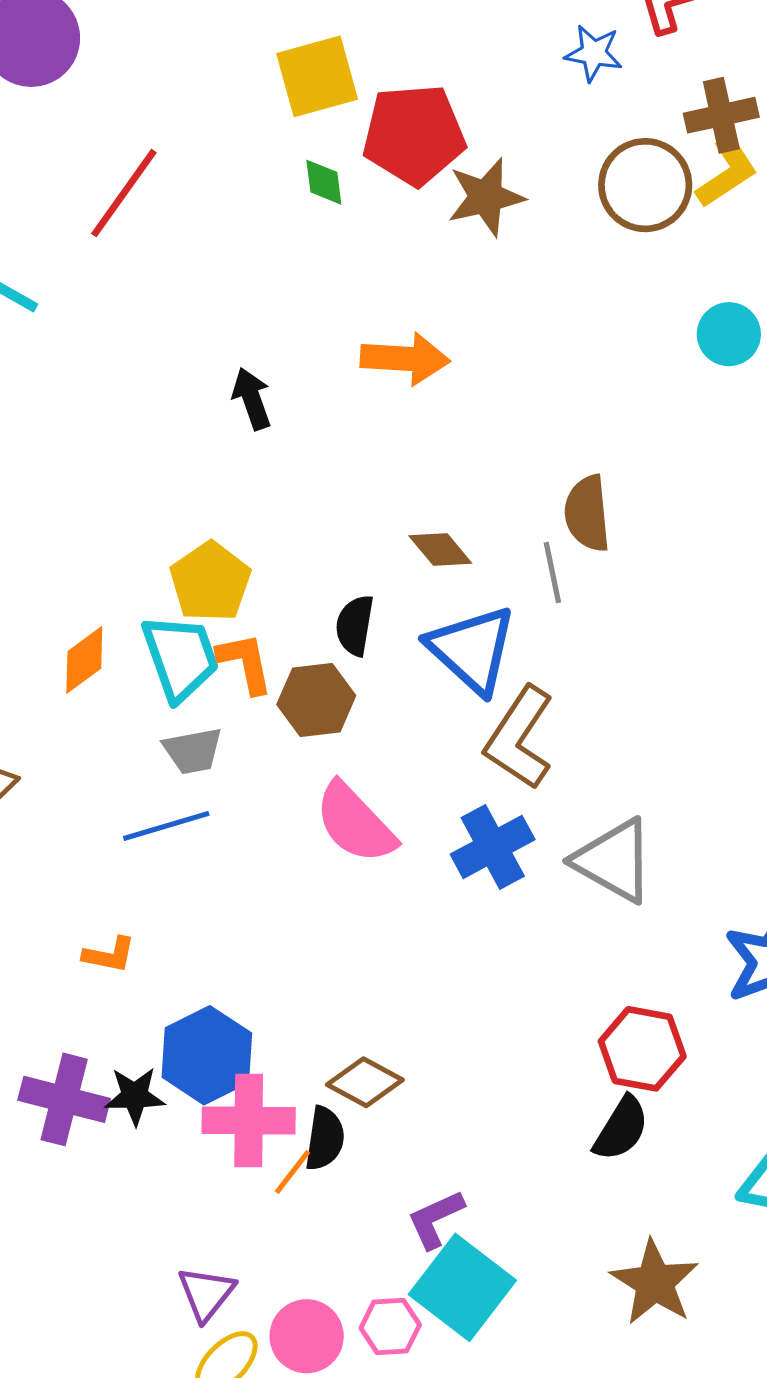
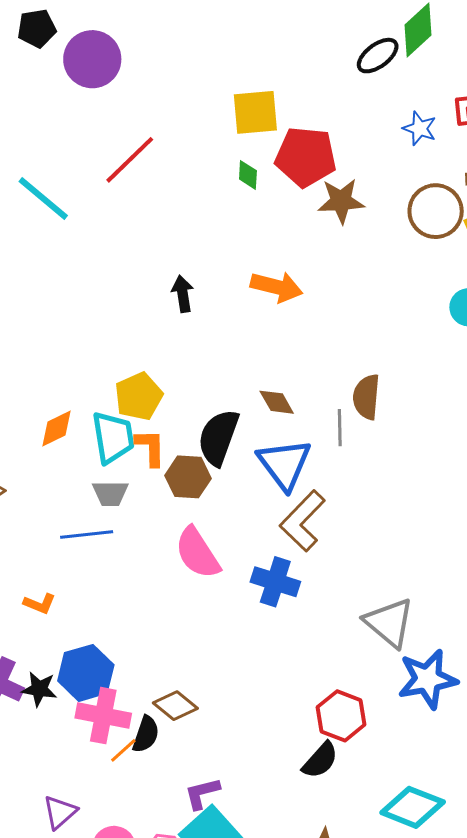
black semicircle: (355, 625) -> (218, 437), size x1.6
blue cross: (493, 847) -> (275, 582), turned 36
gray triangle: (614, 861) -> (389, 623), moved

